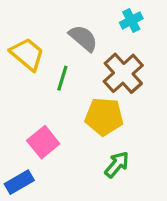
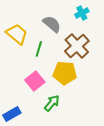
pink square: (43, 142) -> (35, 81), moved
green arrow: (117, 165) -> (52, 103), moved

